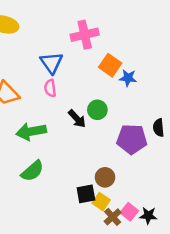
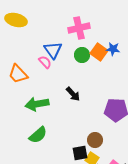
blue star: (128, 78) -> (113, 49), moved
pink semicircle: (50, 88) -> (45, 62), moved, turned 144
green circle: (97, 110) -> (82, 55), moved

